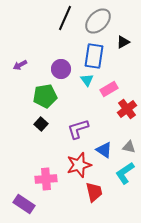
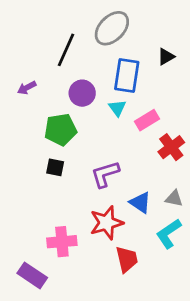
black line: (65, 18) -> (66, 50), moved
gray ellipse: (98, 21) -> (112, 28), moved
black square: (41, 124) -> (55, 167), turned -32

